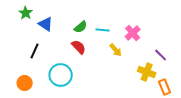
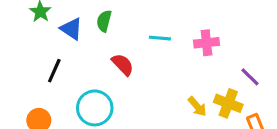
green semicircle: (81, 27) -> (104, 21), moved, turned 144
pink cross: (133, 33) -> (207, 43), turned 35
yellow arrow: (116, 50) -> (197, 106), moved

